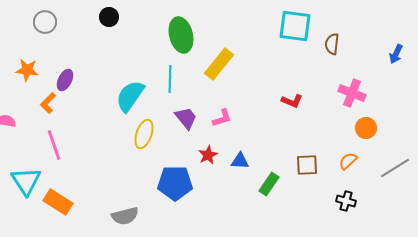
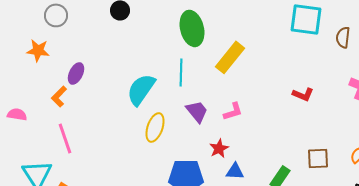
orange star: (27, 70) -> (38, 50), moved
blue triangle: (240, 161) -> (235, 171), moved

